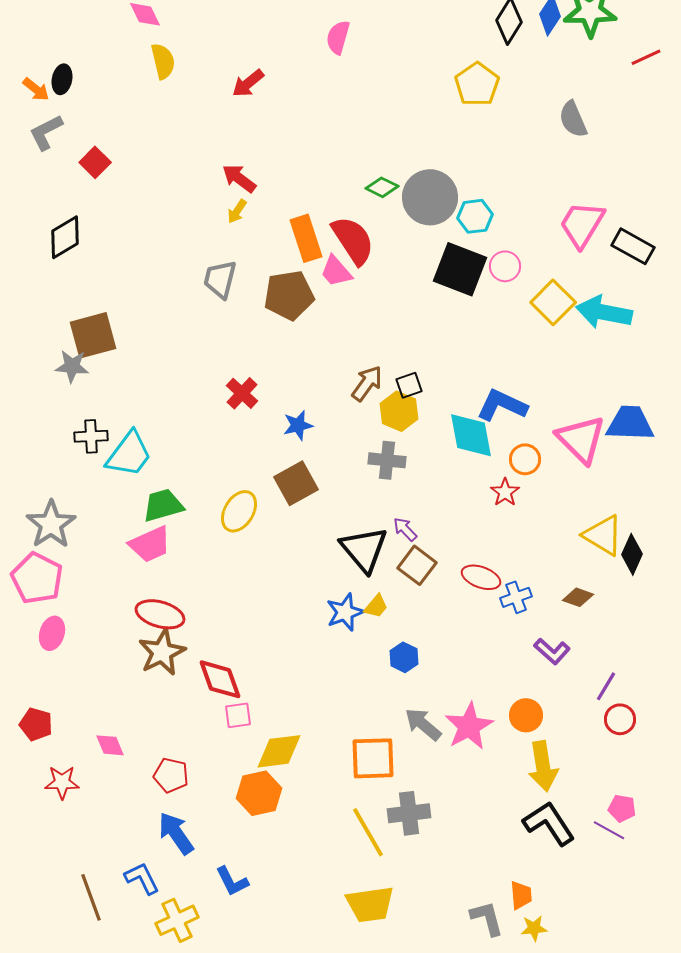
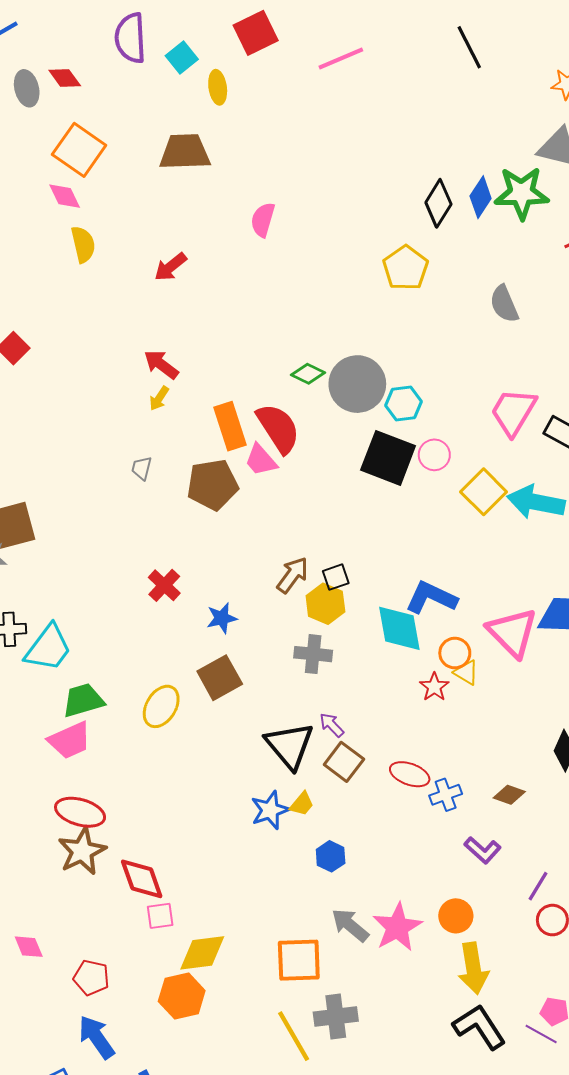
gray trapezoid: (220, 279) -> (142, 468), size x0.6
yellow triangle: (603, 535) -> (466, 673), moved, size x0.6

